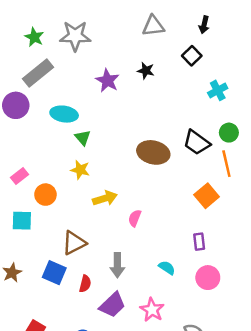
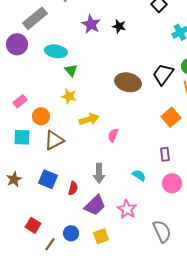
black star: (146, 71) -> (119, 26), moved
black trapezoid: (197, 143) -> (163, 74), turned 90
brown triangle: (74, 243) -> (54, 140), moved

